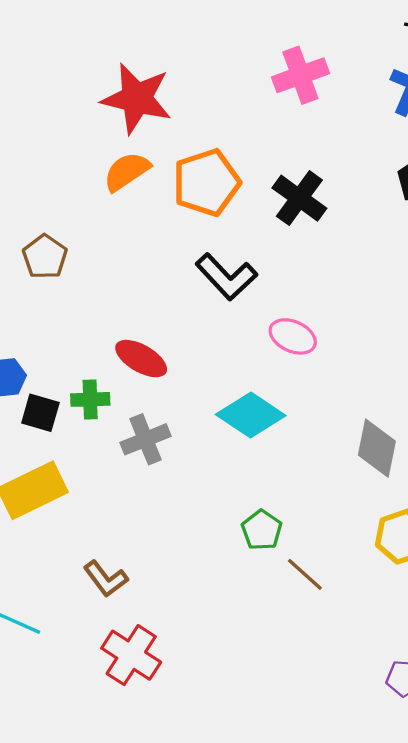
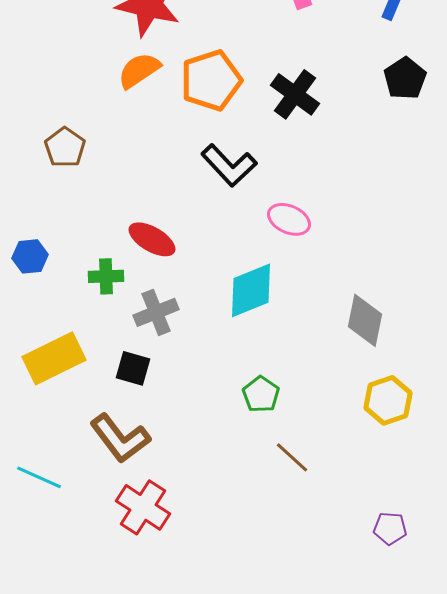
black square: (40, 413) -> (133, 368), moved
cyan diamond: (251, 415) -> (251, 290), turned -56
brown line: (305, 574) -> (292, 457), moved
brown L-shape: (106, 579) -> (120, 438), size x1.5

